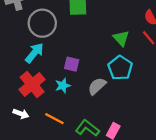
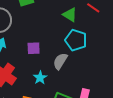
cyan star: (63, 86) -> (40, 78), moved

